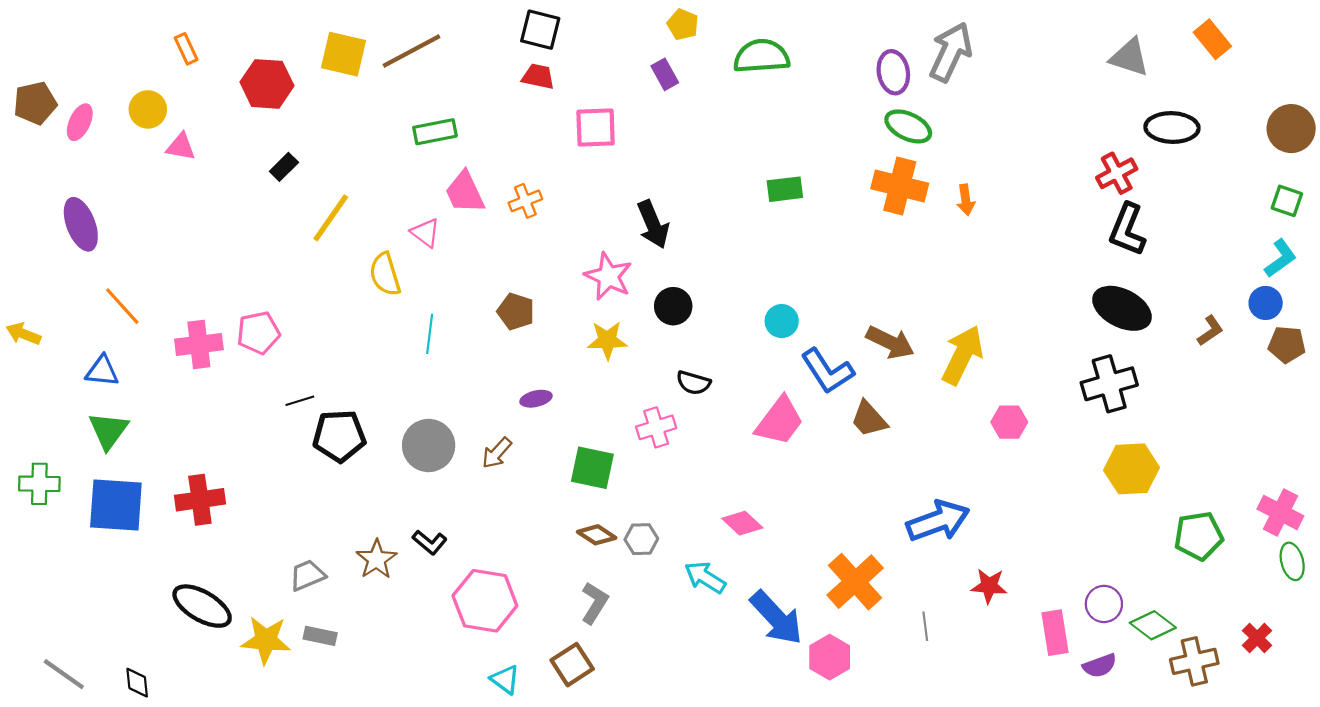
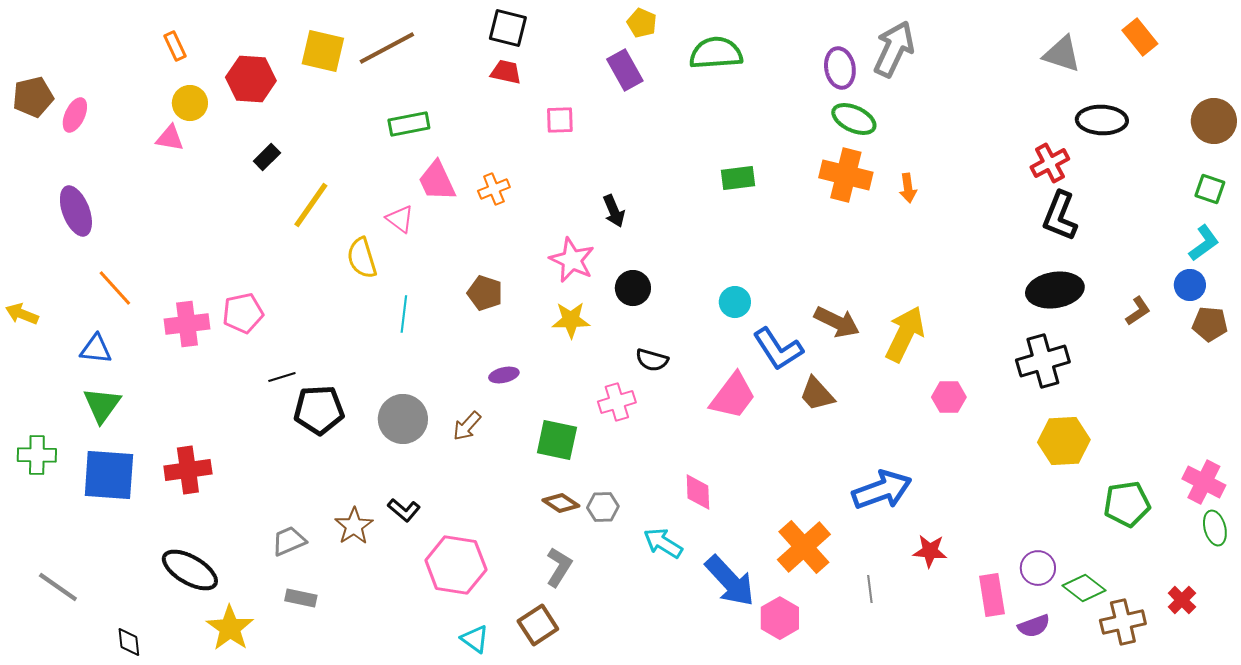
purple rectangle: (665, 74) -> (625, 70), size x1.4
yellow circle: (148, 109) -> (190, 103), moved
pink square: (596, 128) -> (560, 120), size x0.7
black arrow: (653, 224) -> (614, 211), size x0.7
black ellipse: (1122, 308) -> (1055, 290), turned -36
pink diamond: (742, 523) -> (698, 492), turned 45
yellow star: (266, 640) -> (230, 628), moved, turned 30
gray line: (64, 674) -> (58, 587), moved

